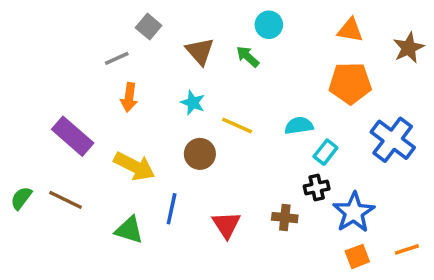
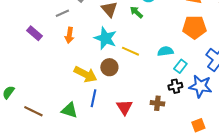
cyan star: (193, 103) -> (105, 38), size x1.6
purple rectangle: (73, 136) -> (34, 33), moved, size x0.7
yellow arrow: (134, 166) -> (85, 74), moved
brown line: (65, 200) -> (33, 111), moved
blue star: (354, 212) -> (200, 86), moved, turned -30

